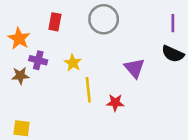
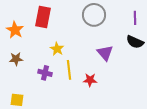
gray circle: (104, 19) -> (94, 15), moved
red rectangle: (55, 22) -> (43, 17), size x1.5
purple cross: (38, 60) -> (45, 73), moved

